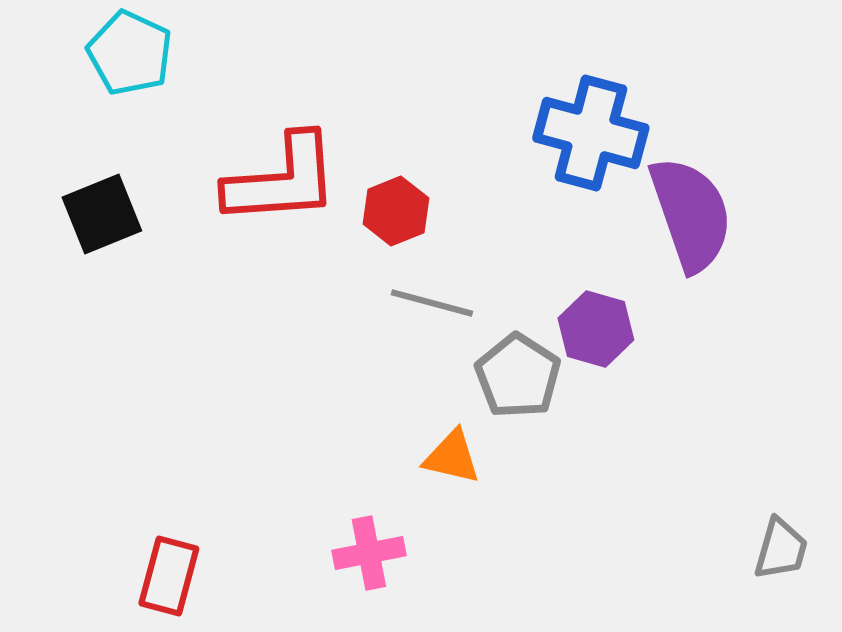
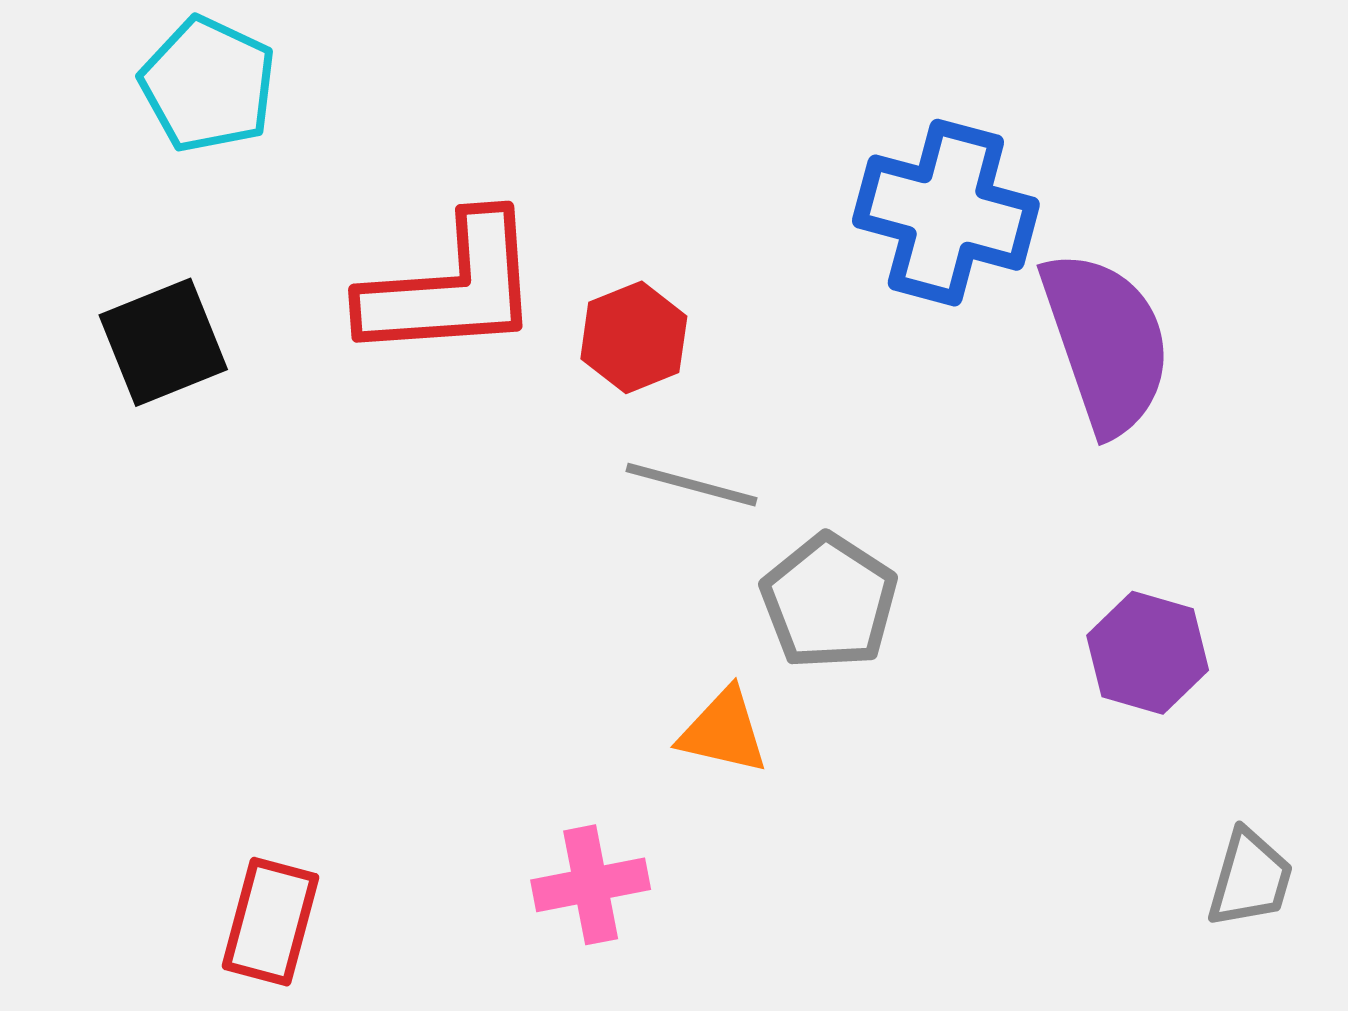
purple hexagon: (596, 329) -> (1148, 653), moved

